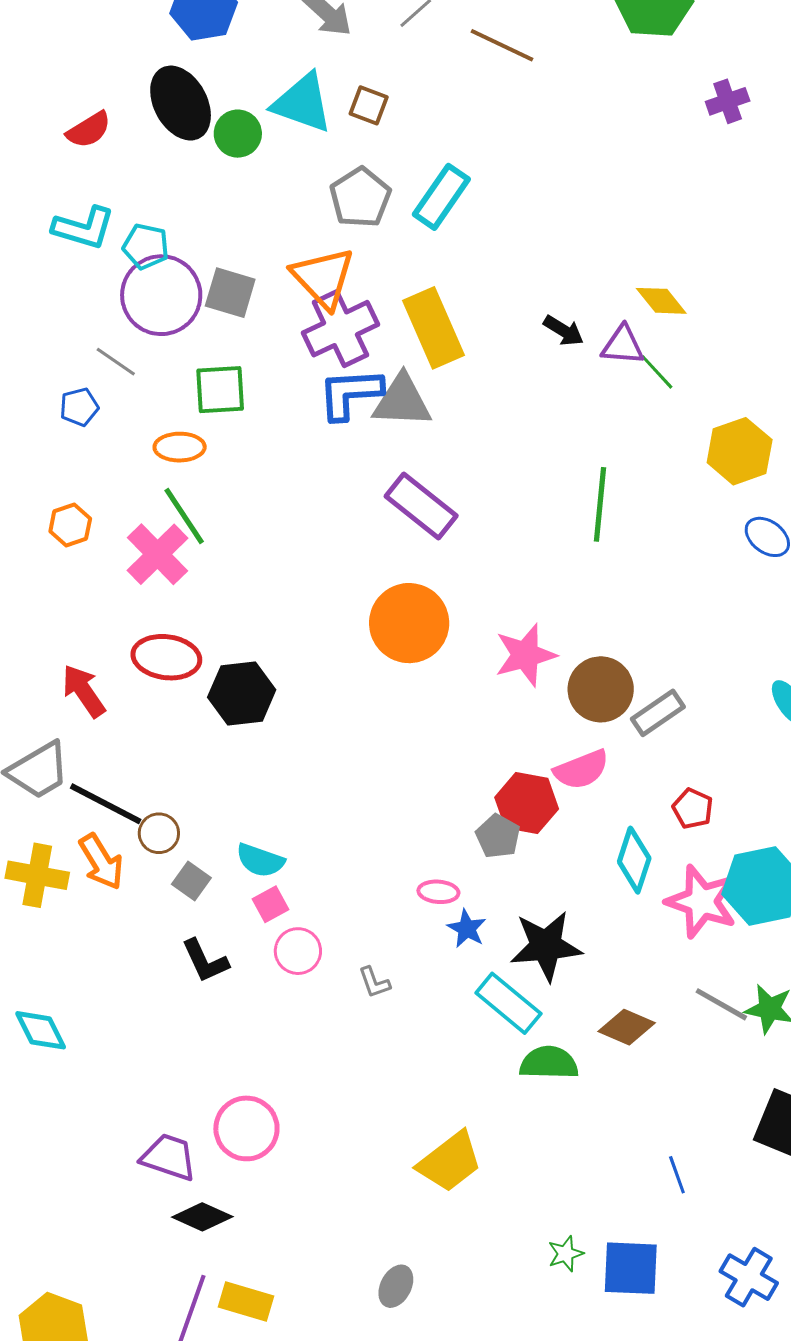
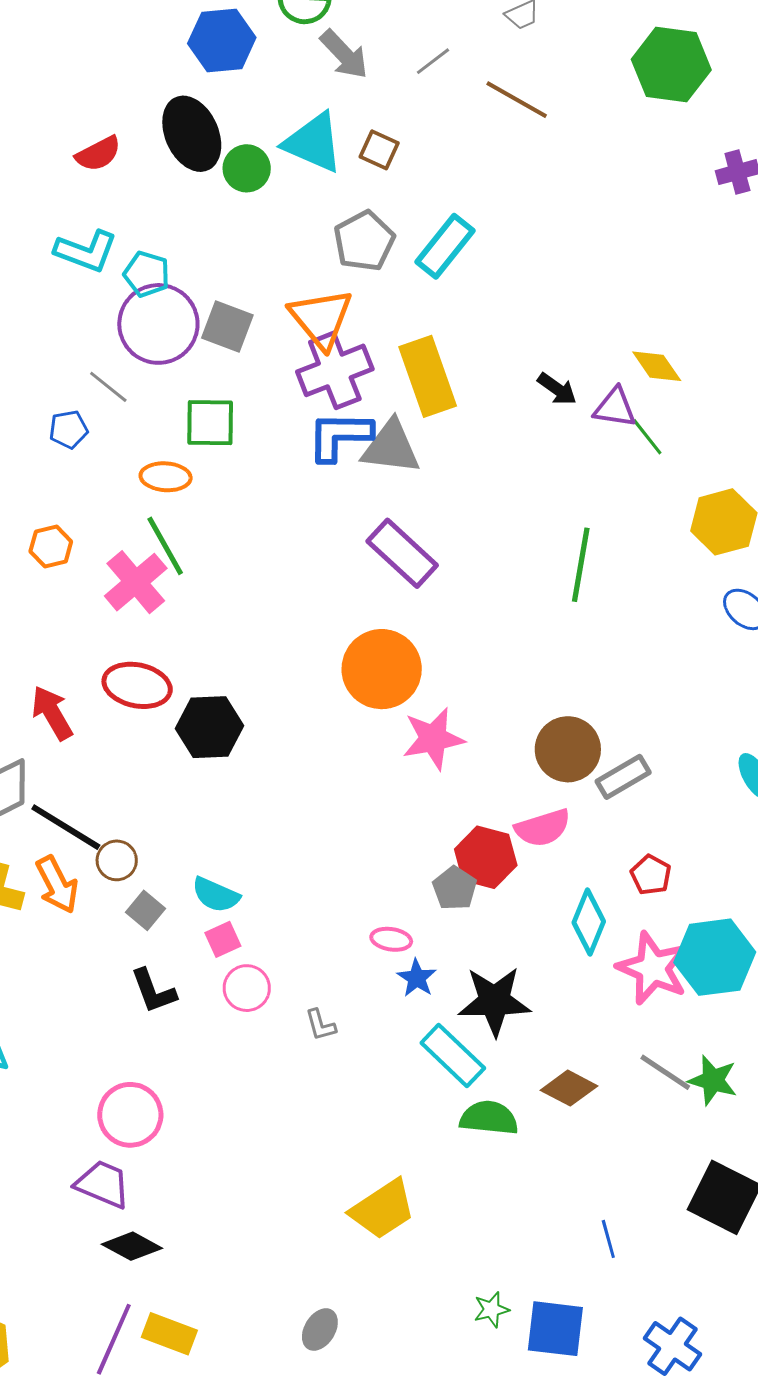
pink star: (525, 655) -> (433, 739), moved
pink circle: (246, 1128) -> (130, 1115), moved

